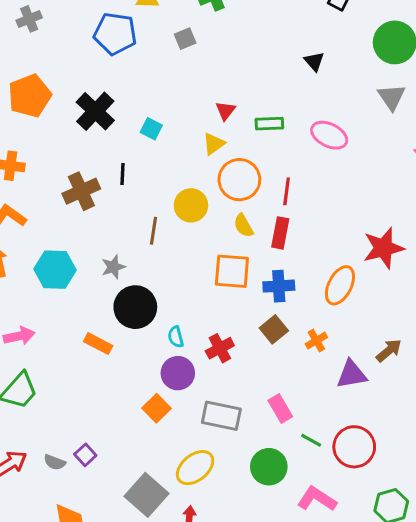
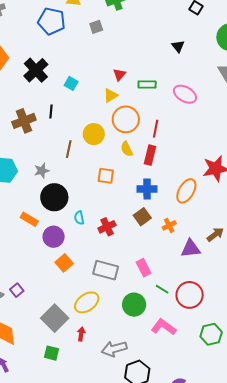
orange square: (232, 271) -> (106, 176), moved, size x0.7
purple circle: (178, 373) -> (54, 237), moved

